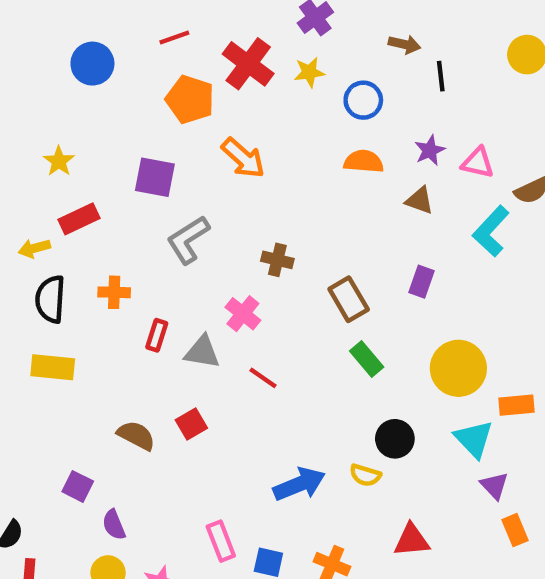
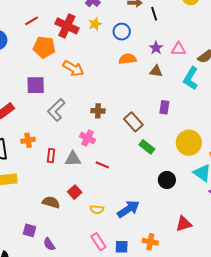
yellow semicircle: (365, 475) -> (97, 209), moved

